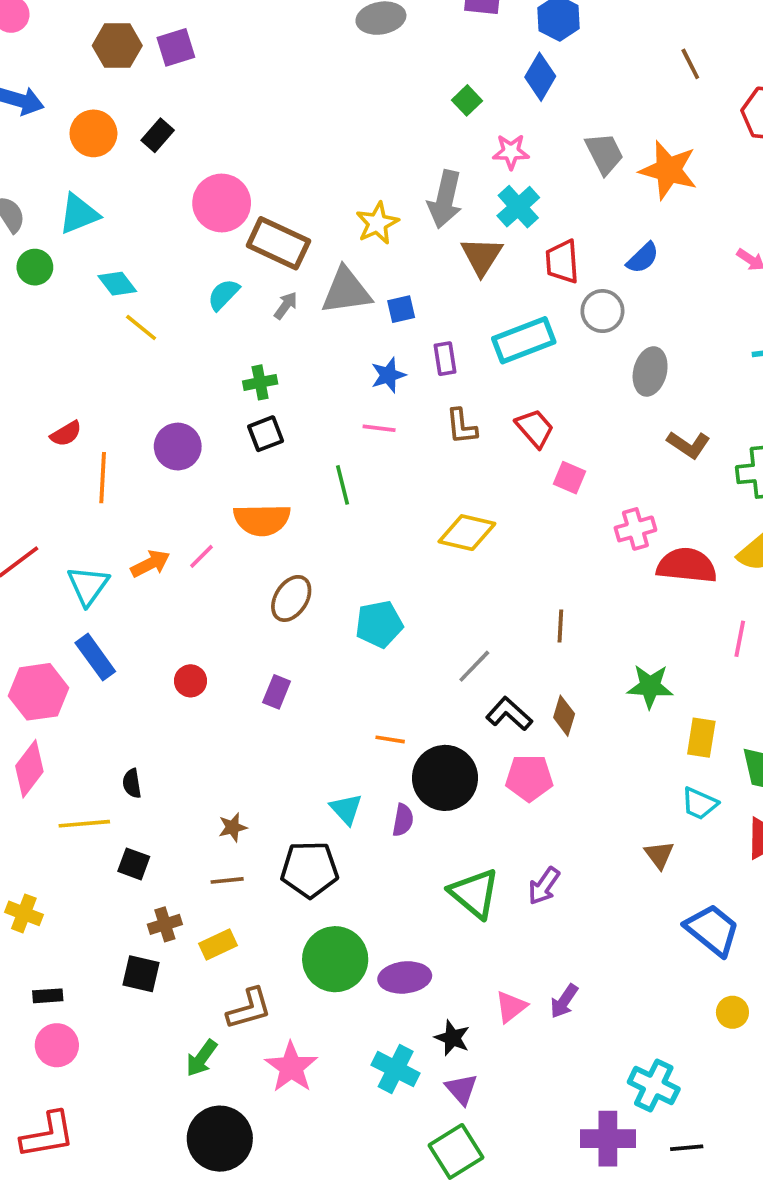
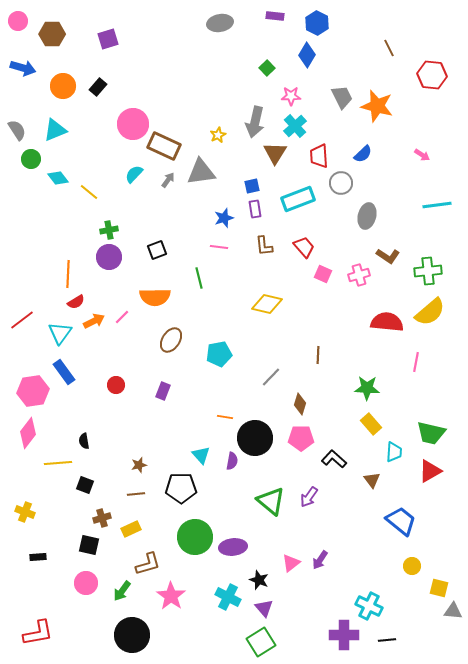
brown hexagon: (117, 46) -> (52, 34), moved
yellow star: (377, 223) -> (218, 135), size x0.7
cyan diamond: (117, 284) -> (58, 178), moved
blue square: (401, 309) -> (252, 186), moved
green cross: (260, 382) -> (109, 230), moved
red semicircle: (66, 434) -> (76, 302), moved
pink cross: (635, 529) -> (359, 275), moved
black L-shape: (509, 714) -> (334, 459), moved
brown diamond: (564, 716) -> (300, 404), moved
yellow rectangle: (701, 738) -> (371, 424), moved, turned -50
cyan trapezoid: (700, 804) -> (394, 452), turned -110
pink circle: (57, 1045) -> (86, 583), moved

